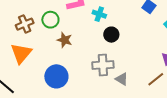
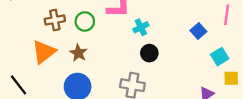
cyan cross: (99, 14) -> (141, 27), turned 32
brown star: (65, 40) -> (78, 53), moved

